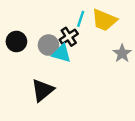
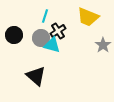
cyan line: (81, 19) -> (45, 16), moved
black triangle: (43, 90) -> (36, 76), turned -40

